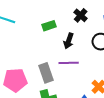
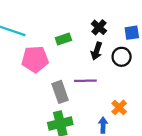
black arrow: (69, 41) -> (97, 51), moved
pink pentagon: (15, 80) -> (35, 59), moved

